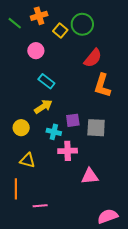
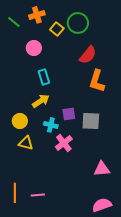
cyan rectangle: (46, 81) -> (44, 77), turned 35
pink cross: (68, 151) -> (64, 143), turned -36
yellow triangle: (27, 160) -> (26, 143), moved
pink triangle: (90, 176) -> (102, 169), moved
orange line: (16, 189) -> (15, 193), moved

